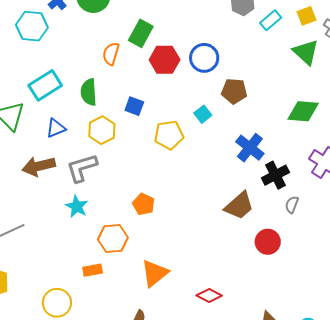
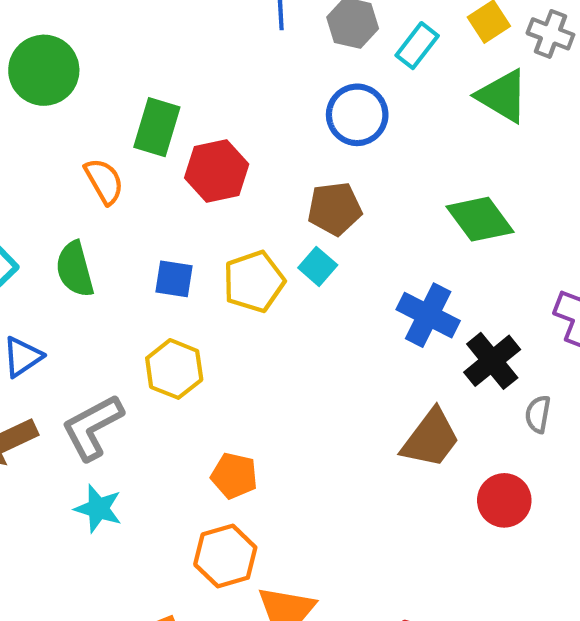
orange semicircle: (111, 54) -> (104, 181), turned 145
blue circle: (204, 58) -> (357, 115), moved
brown pentagon: (234, 91) -> (335, 209), moved
green diamond: (303, 111) -> (480, 219), moved, turned 60
yellow hexagon: (102, 130) -> (174, 369), moved
yellow pentagon: (169, 135) -> (254, 282), moved
orange hexagon: (113, 239) -> (225, 556), moved

